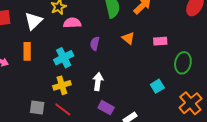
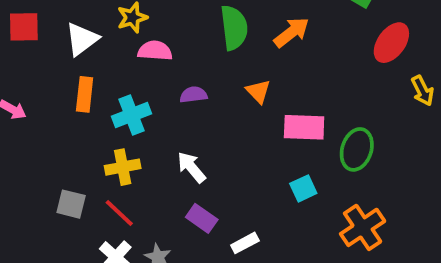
pink rectangle: (160, 41) -> (304, 127), moved, size x1.5
purple semicircle: (95, 44) -> (193, 95), turned 64
orange rectangle: (27, 51) -> (85, 94), moved
white arrow: (98, 82) -> (191, 167), turned -54

